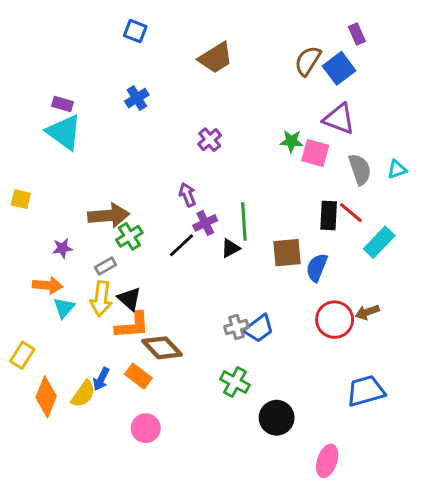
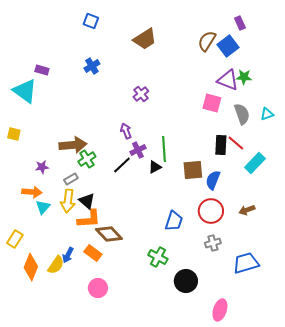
cyan triangle: (64, 132) -> (25, 91), moved
green star: (291, 141) -> (244, 77), moved
red circle: (335, 320) -> (211, 211), moved
gray cross: (236, 327) -> (213, 243), moved
blue trapezoid: (259, 329) -> (174, 221), turned -35

